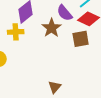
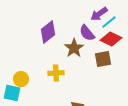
yellow cross: (16, 32) -> (56, 73), moved

